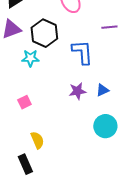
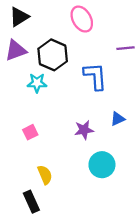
purple star: (77, 91) -> (84, 130), moved
cyan circle: (105, 126) -> (102, 165), moved

